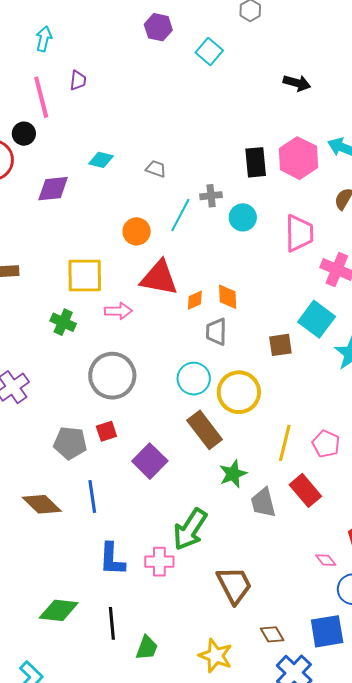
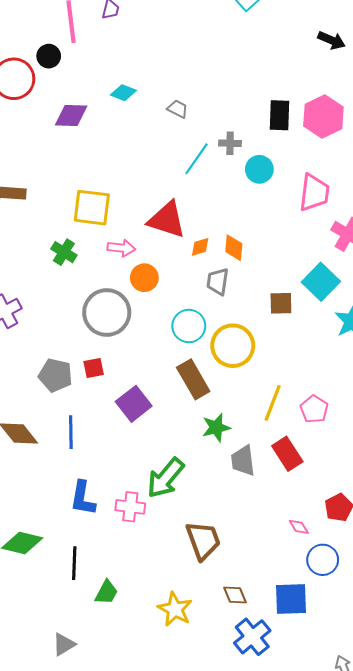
orange circle: (137, 231) -> (144, 278), moved

